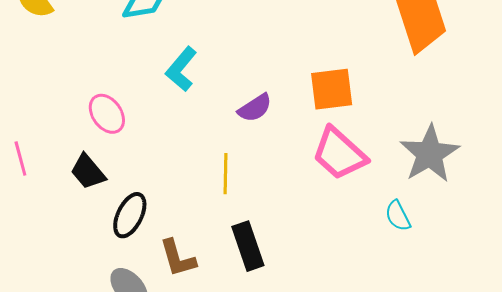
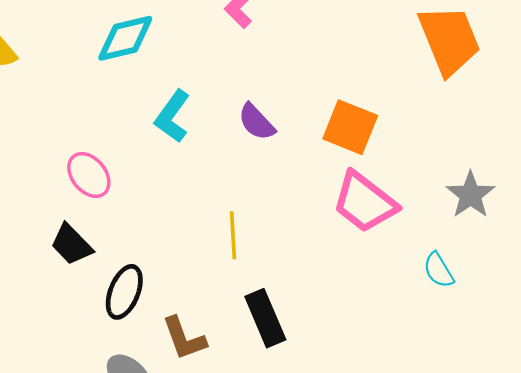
orange square: (332, 89) -> (350, 127), turned 33
purple semicircle: (255, 108) -> (257, 122), moved, turned 84
gray star: (430, 154) -> (471, 195), size x0.7

